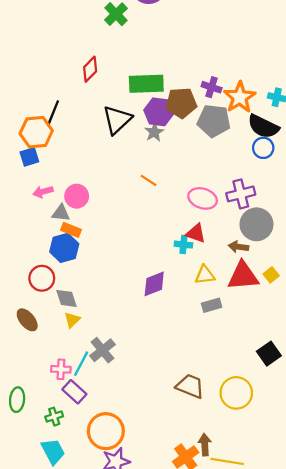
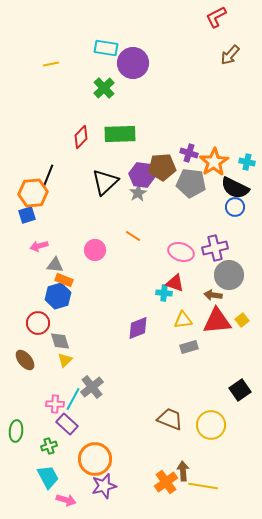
green rectangle: (146, 84) -> (120, 134), moved
pink circle: (77, 196) -> (95, 250), moved

